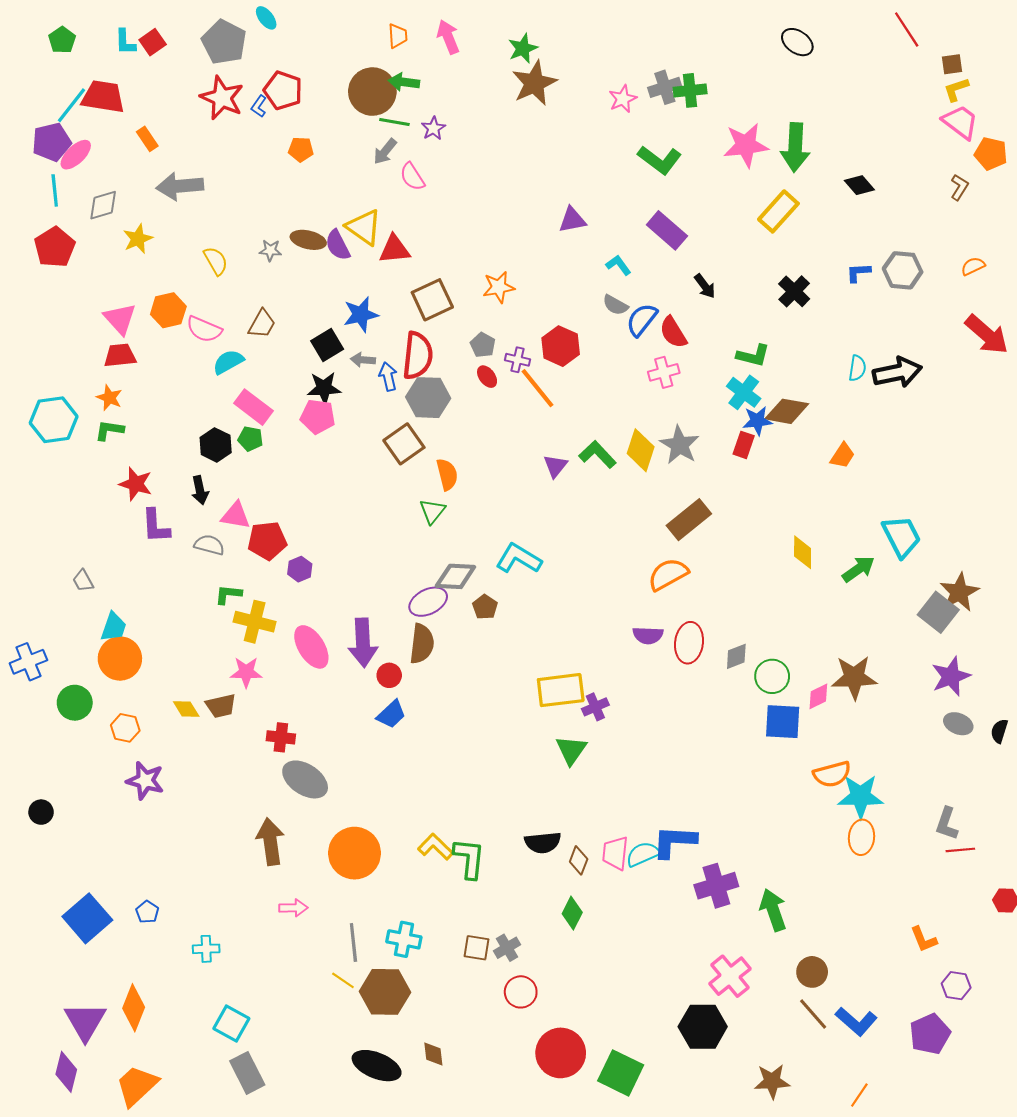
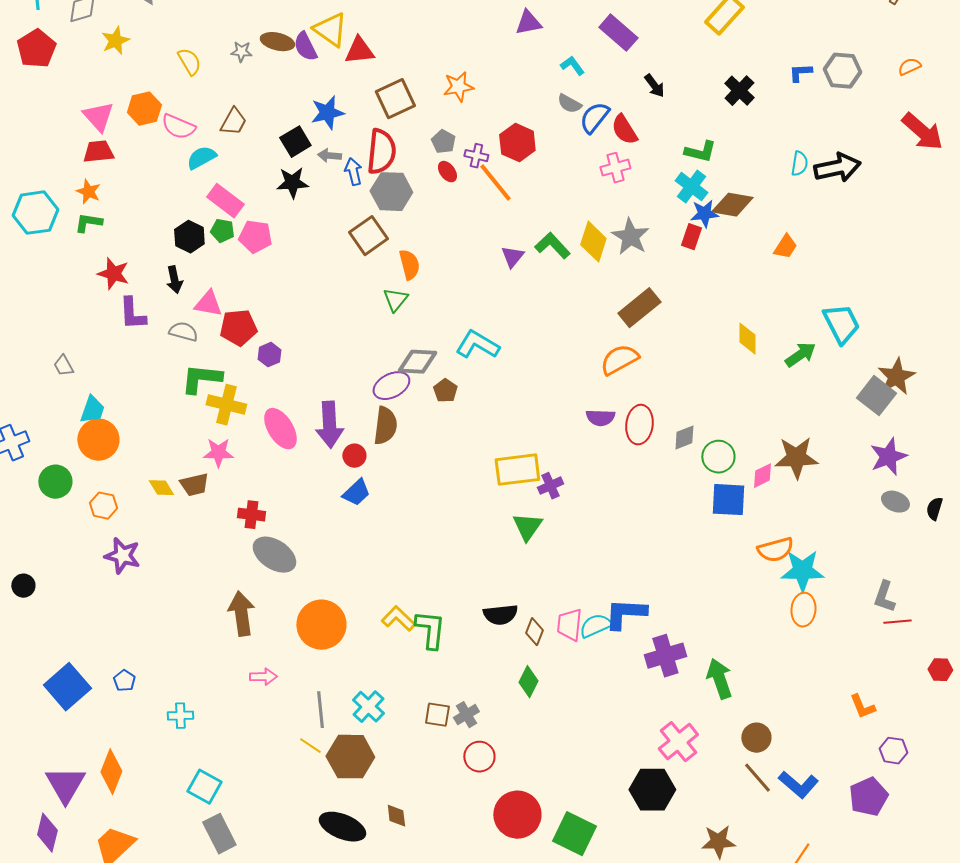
pink pentagon: (318, 417) -> (255, 237), moved
green L-shape: (228, 594) -> (201, 379), size x1.6
cyan cross: (404, 939) -> (368, 707), turned 32

